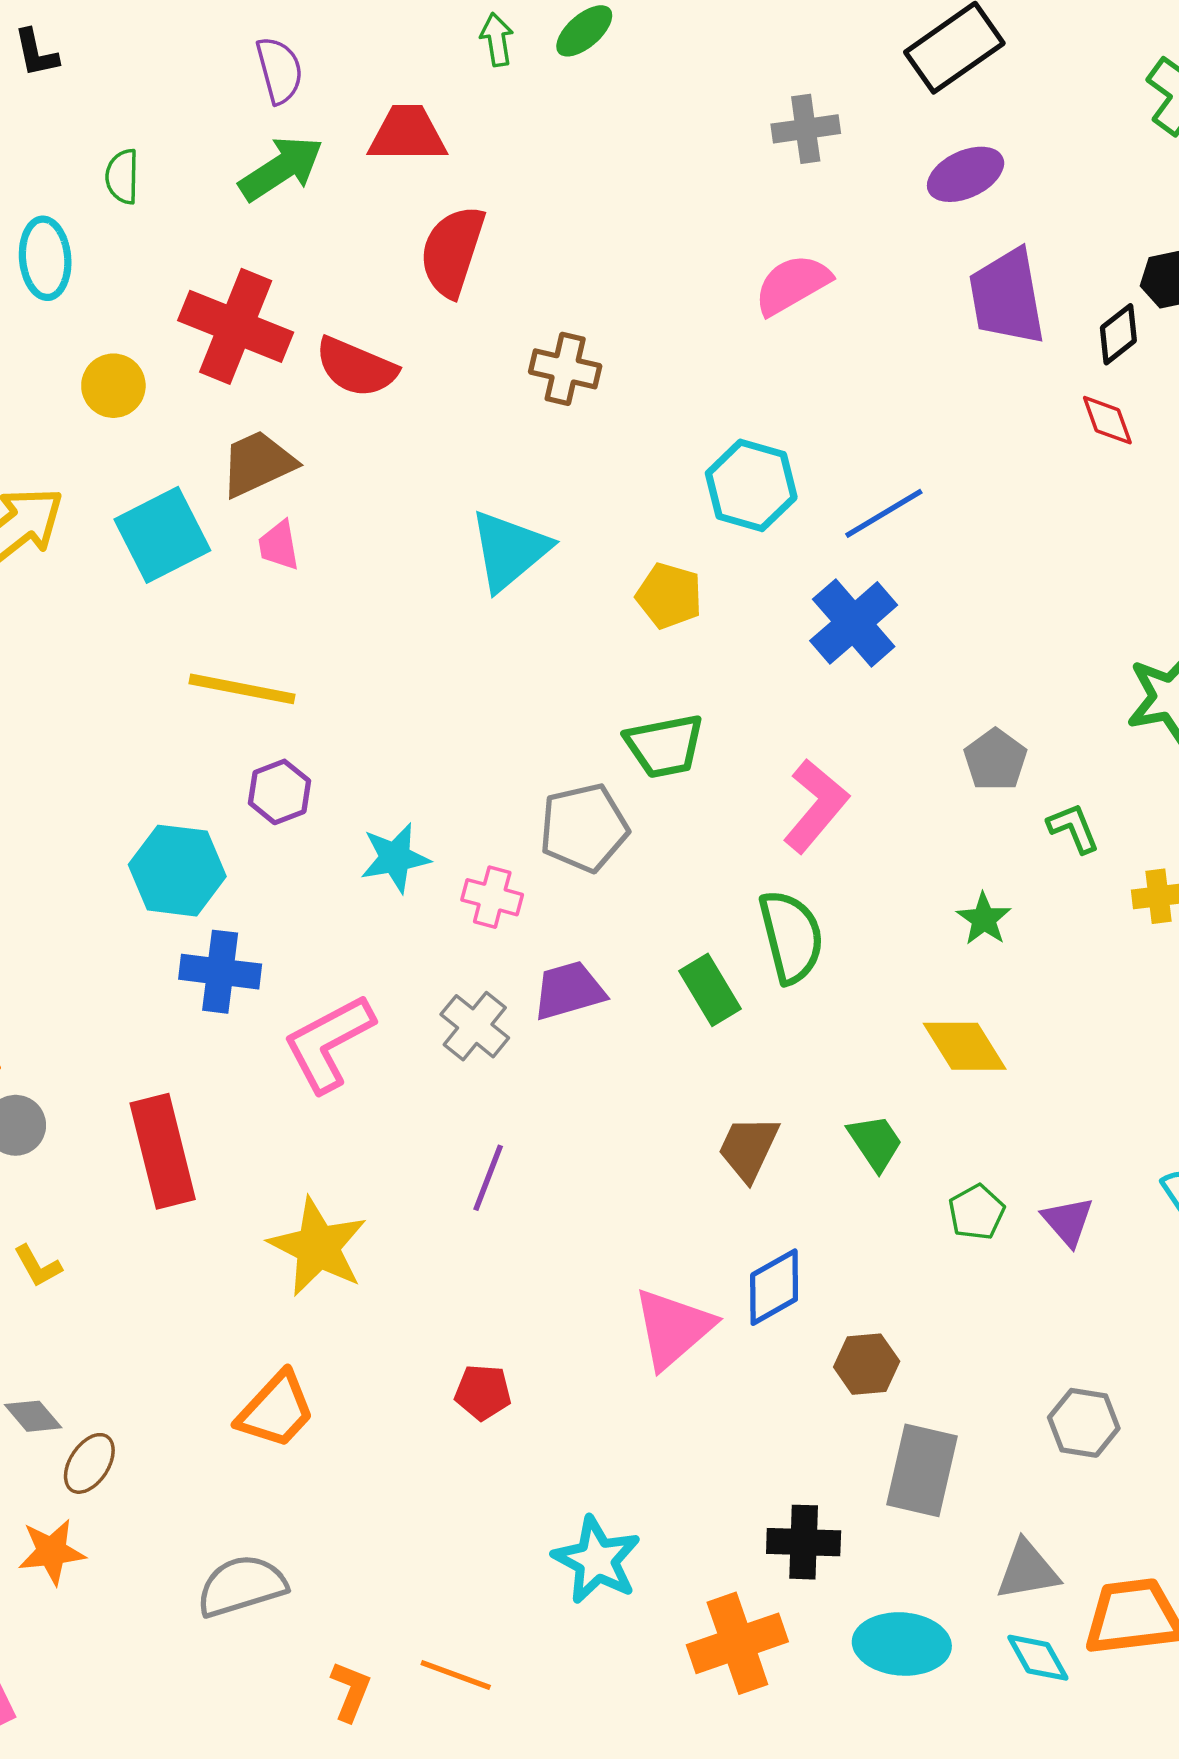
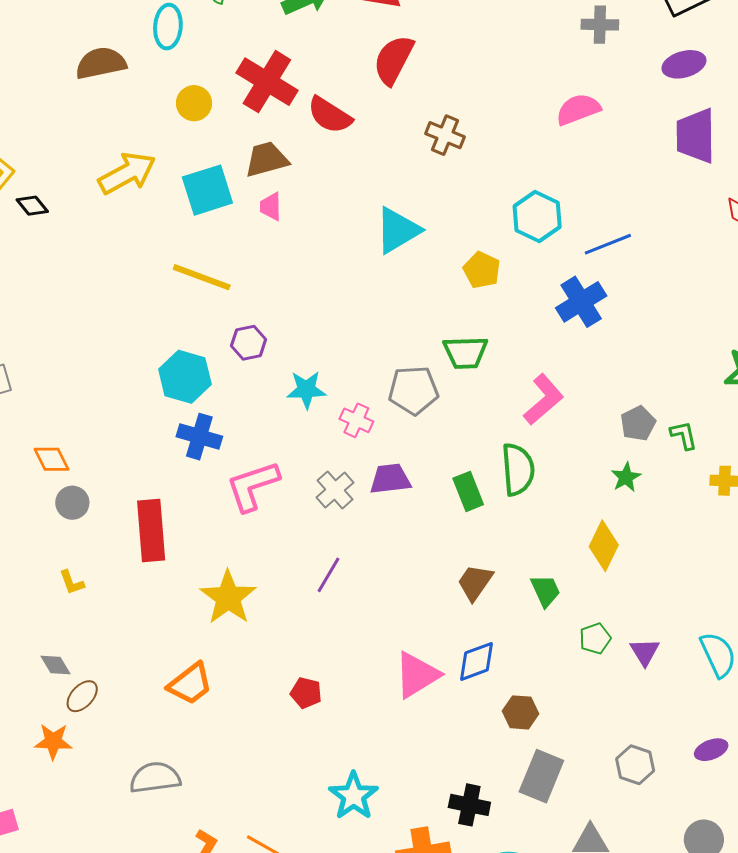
yellow line: (242, 689) -> (202, 277), moved
gray pentagon: (995, 760) -> (638, 423), moved
yellow diamond: (965, 1046) -> (604, 546), turned 48

